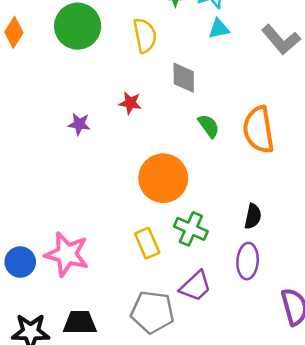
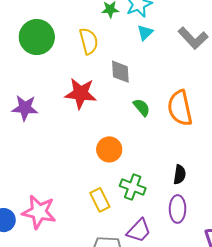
cyan triangle: (219, 29) -> (145, 33), turned -30
red star: (130, 103) -> (81, 93), size x1.8
purple star: (79, 124) -> (25, 108), moved, size x1.5
orange circle: (163, 178) -> (109, 149), size x0.7

